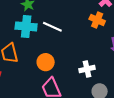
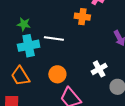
orange cross: (97, 20) -> (82, 17), moved

